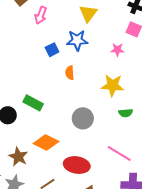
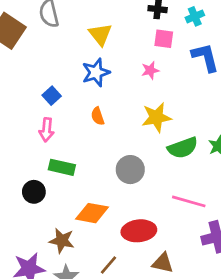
pink arrow: (41, 15) -> (46, 130), moved
blue square: (52, 50) -> (52, 96), moved
green semicircle: (126, 113) -> (183, 148), size x1.6

